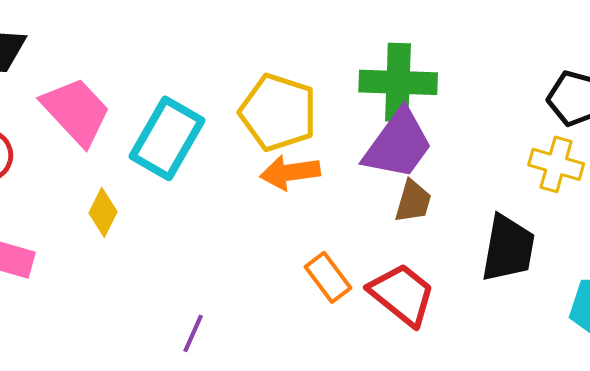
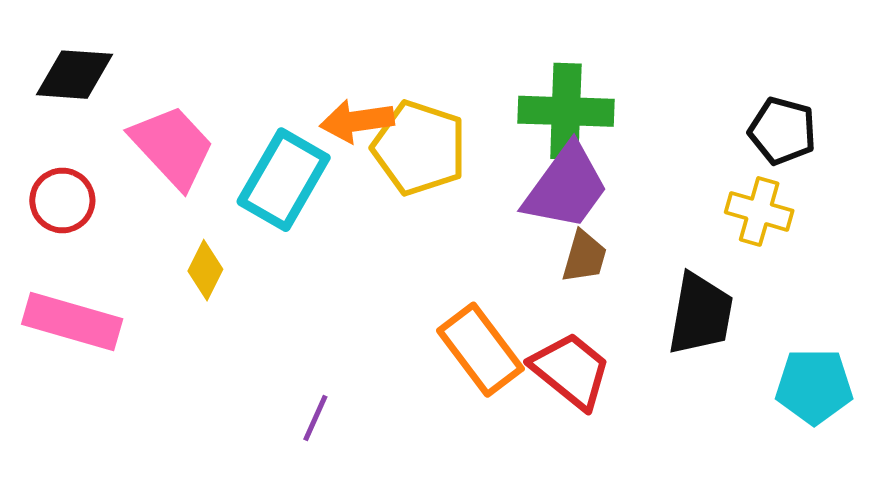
orange arrow: (290, 172) -> (357, 121), moved
orange rectangle: (328, 277) -> (480, 350), size x1.5

